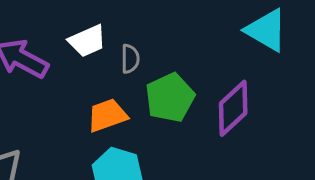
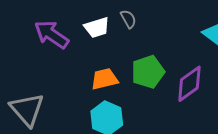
gray semicircle: (130, 59) -> (128, 19), moved, turned -36

